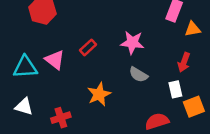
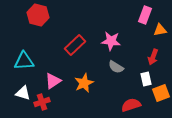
red rectangle: (88, 47) -> (75, 45), size x1.5
pink triangle: (55, 60) -> (53, 81), moved, turned 48
red cross: (61, 118) -> (42, 102), moved

